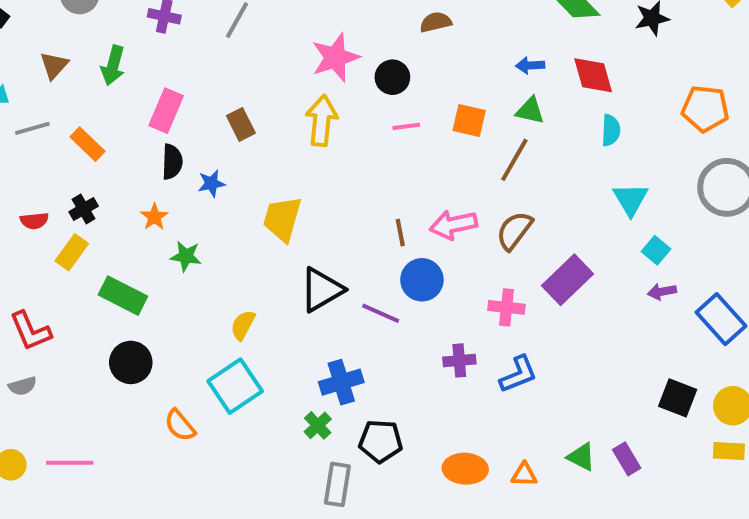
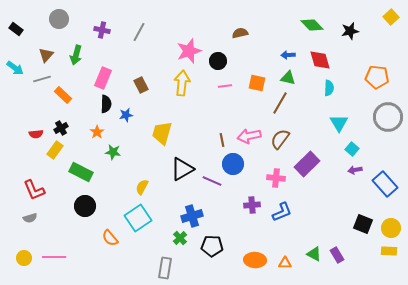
gray line: (32, 128) -> (42, 79), moved
gray rectangle: (337, 484) -> (165, 268), moved

